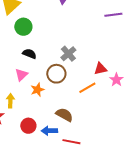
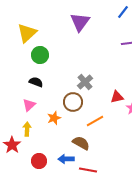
black semicircle: (29, 54) -> (36, 82), moved
pink triangle: (21, 75) -> (29, 105), moved
orange line: (87, 88) -> (95, 121), moved
red circle: (28, 126) -> (39, 161), moved

